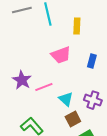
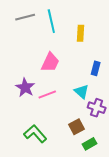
pink trapezoid: (61, 55) -> (50, 62), moved, turned -45
cyan triangle: (66, 99) -> (81, 92), moved

